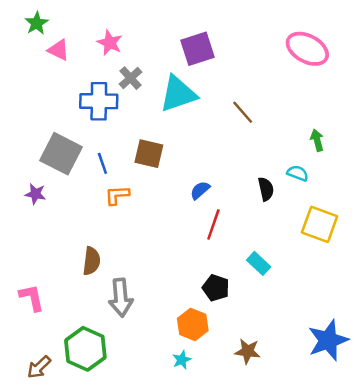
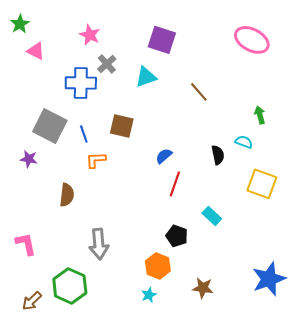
green star: (37, 23) -> (20, 24), moved
purple square: (198, 49) -> (162, 40), turned 36
pink triangle: (59, 50) -> (36, 51), moved
cyan triangle: (178, 94) -> (146, 77), size x0.7
brown semicircle: (91, 261) -> (67, 195), moved

